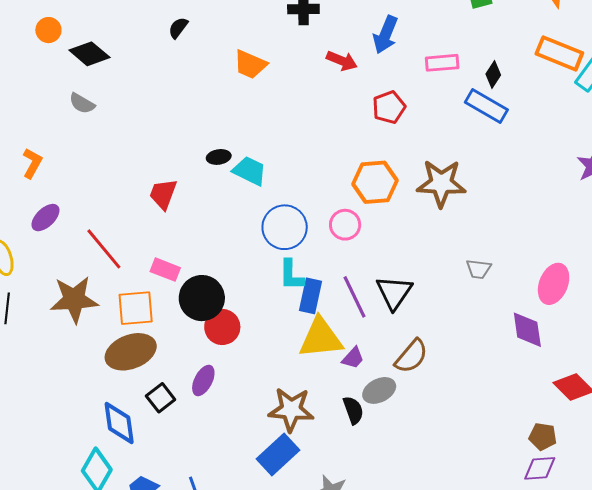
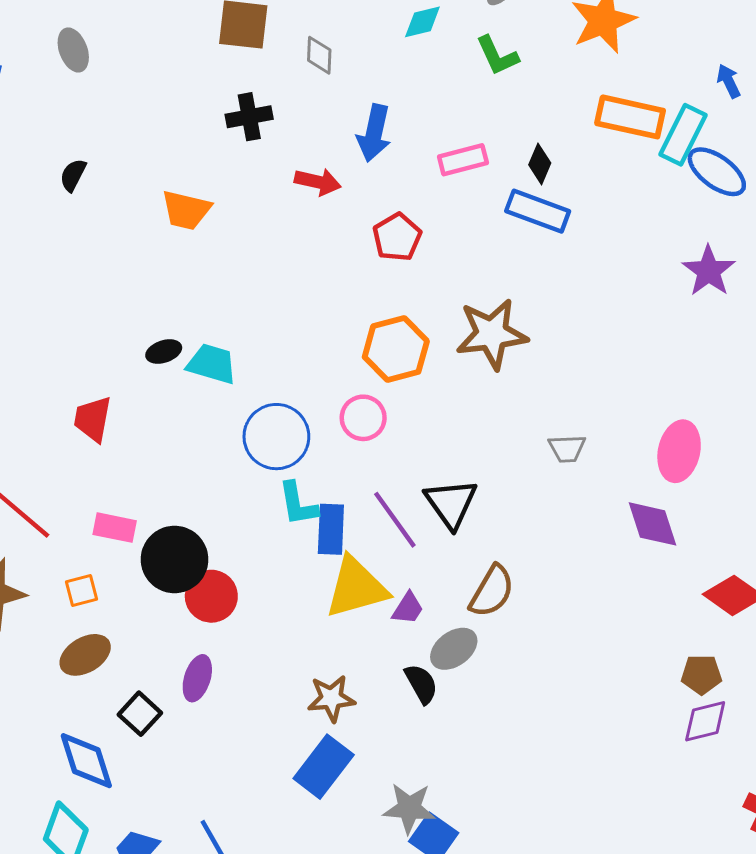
orange square: (136, 308) -> (81, 590), size x0.6
brown ellipse: (131, 352) -> (85, 655), size x0.7
brown star: (291, 410) -> (331, 698), size x0.7

